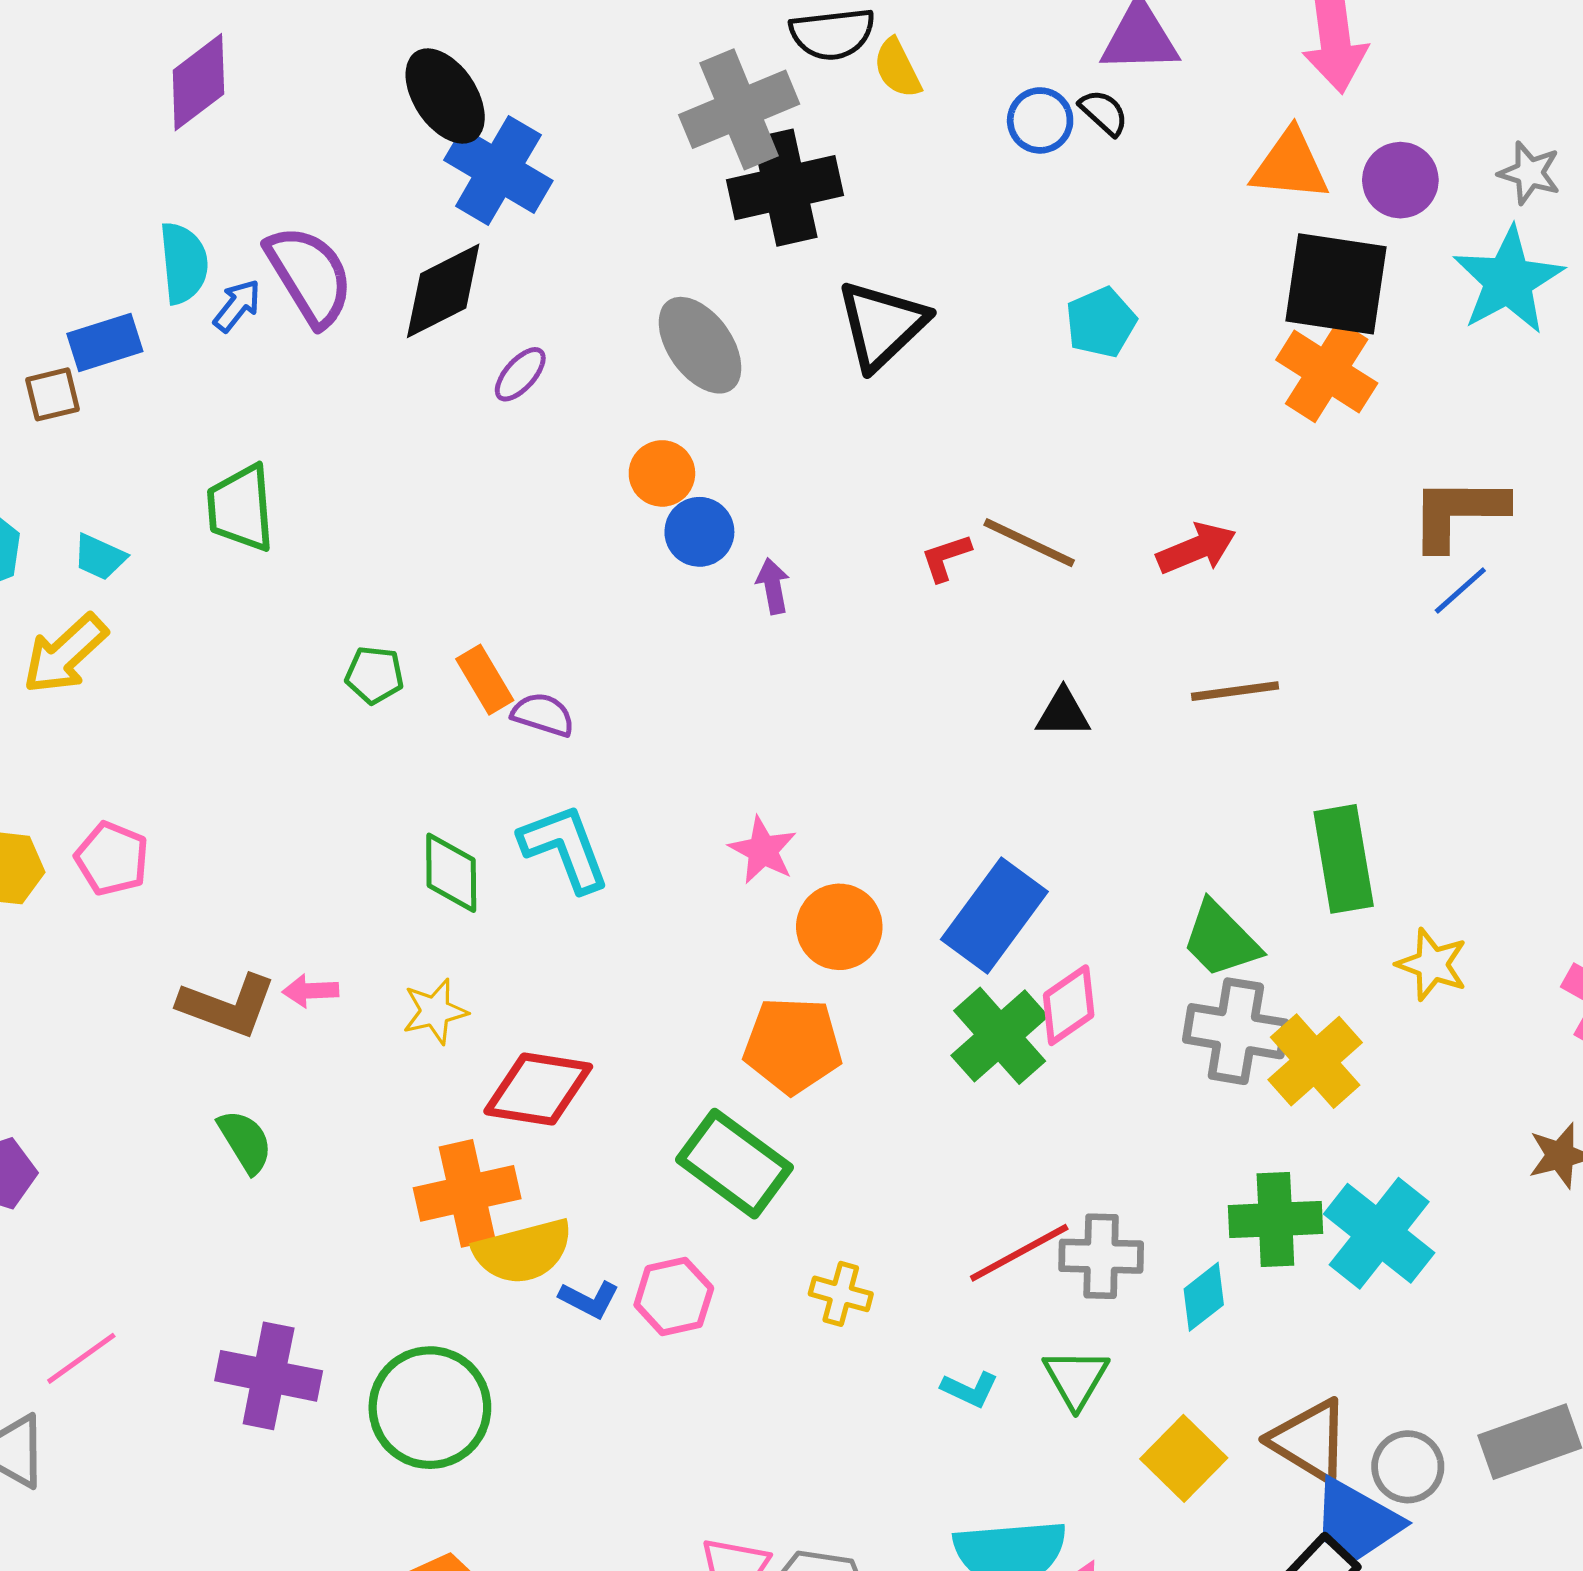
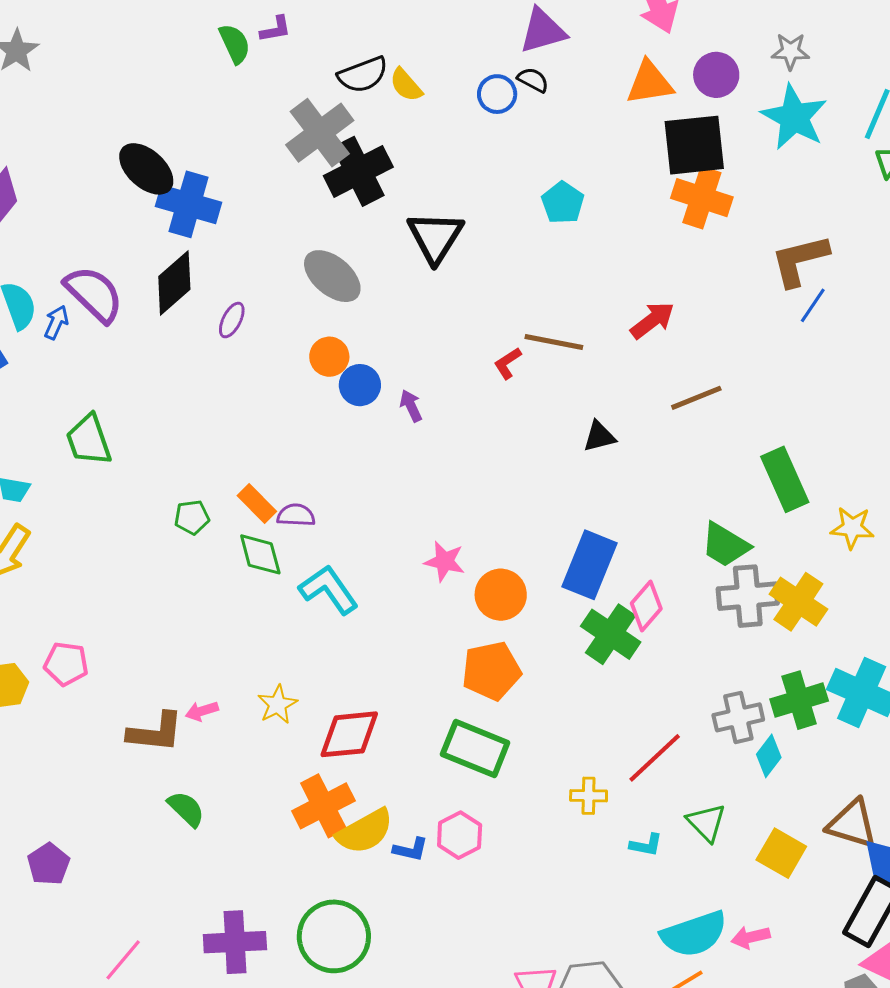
green diamond: (451, 873) -> (260, 554), moved
gray cross: (1101, 1256) -> (738, 717), moved
yellow cross: (841, 1294) -> (589, 796), moved

